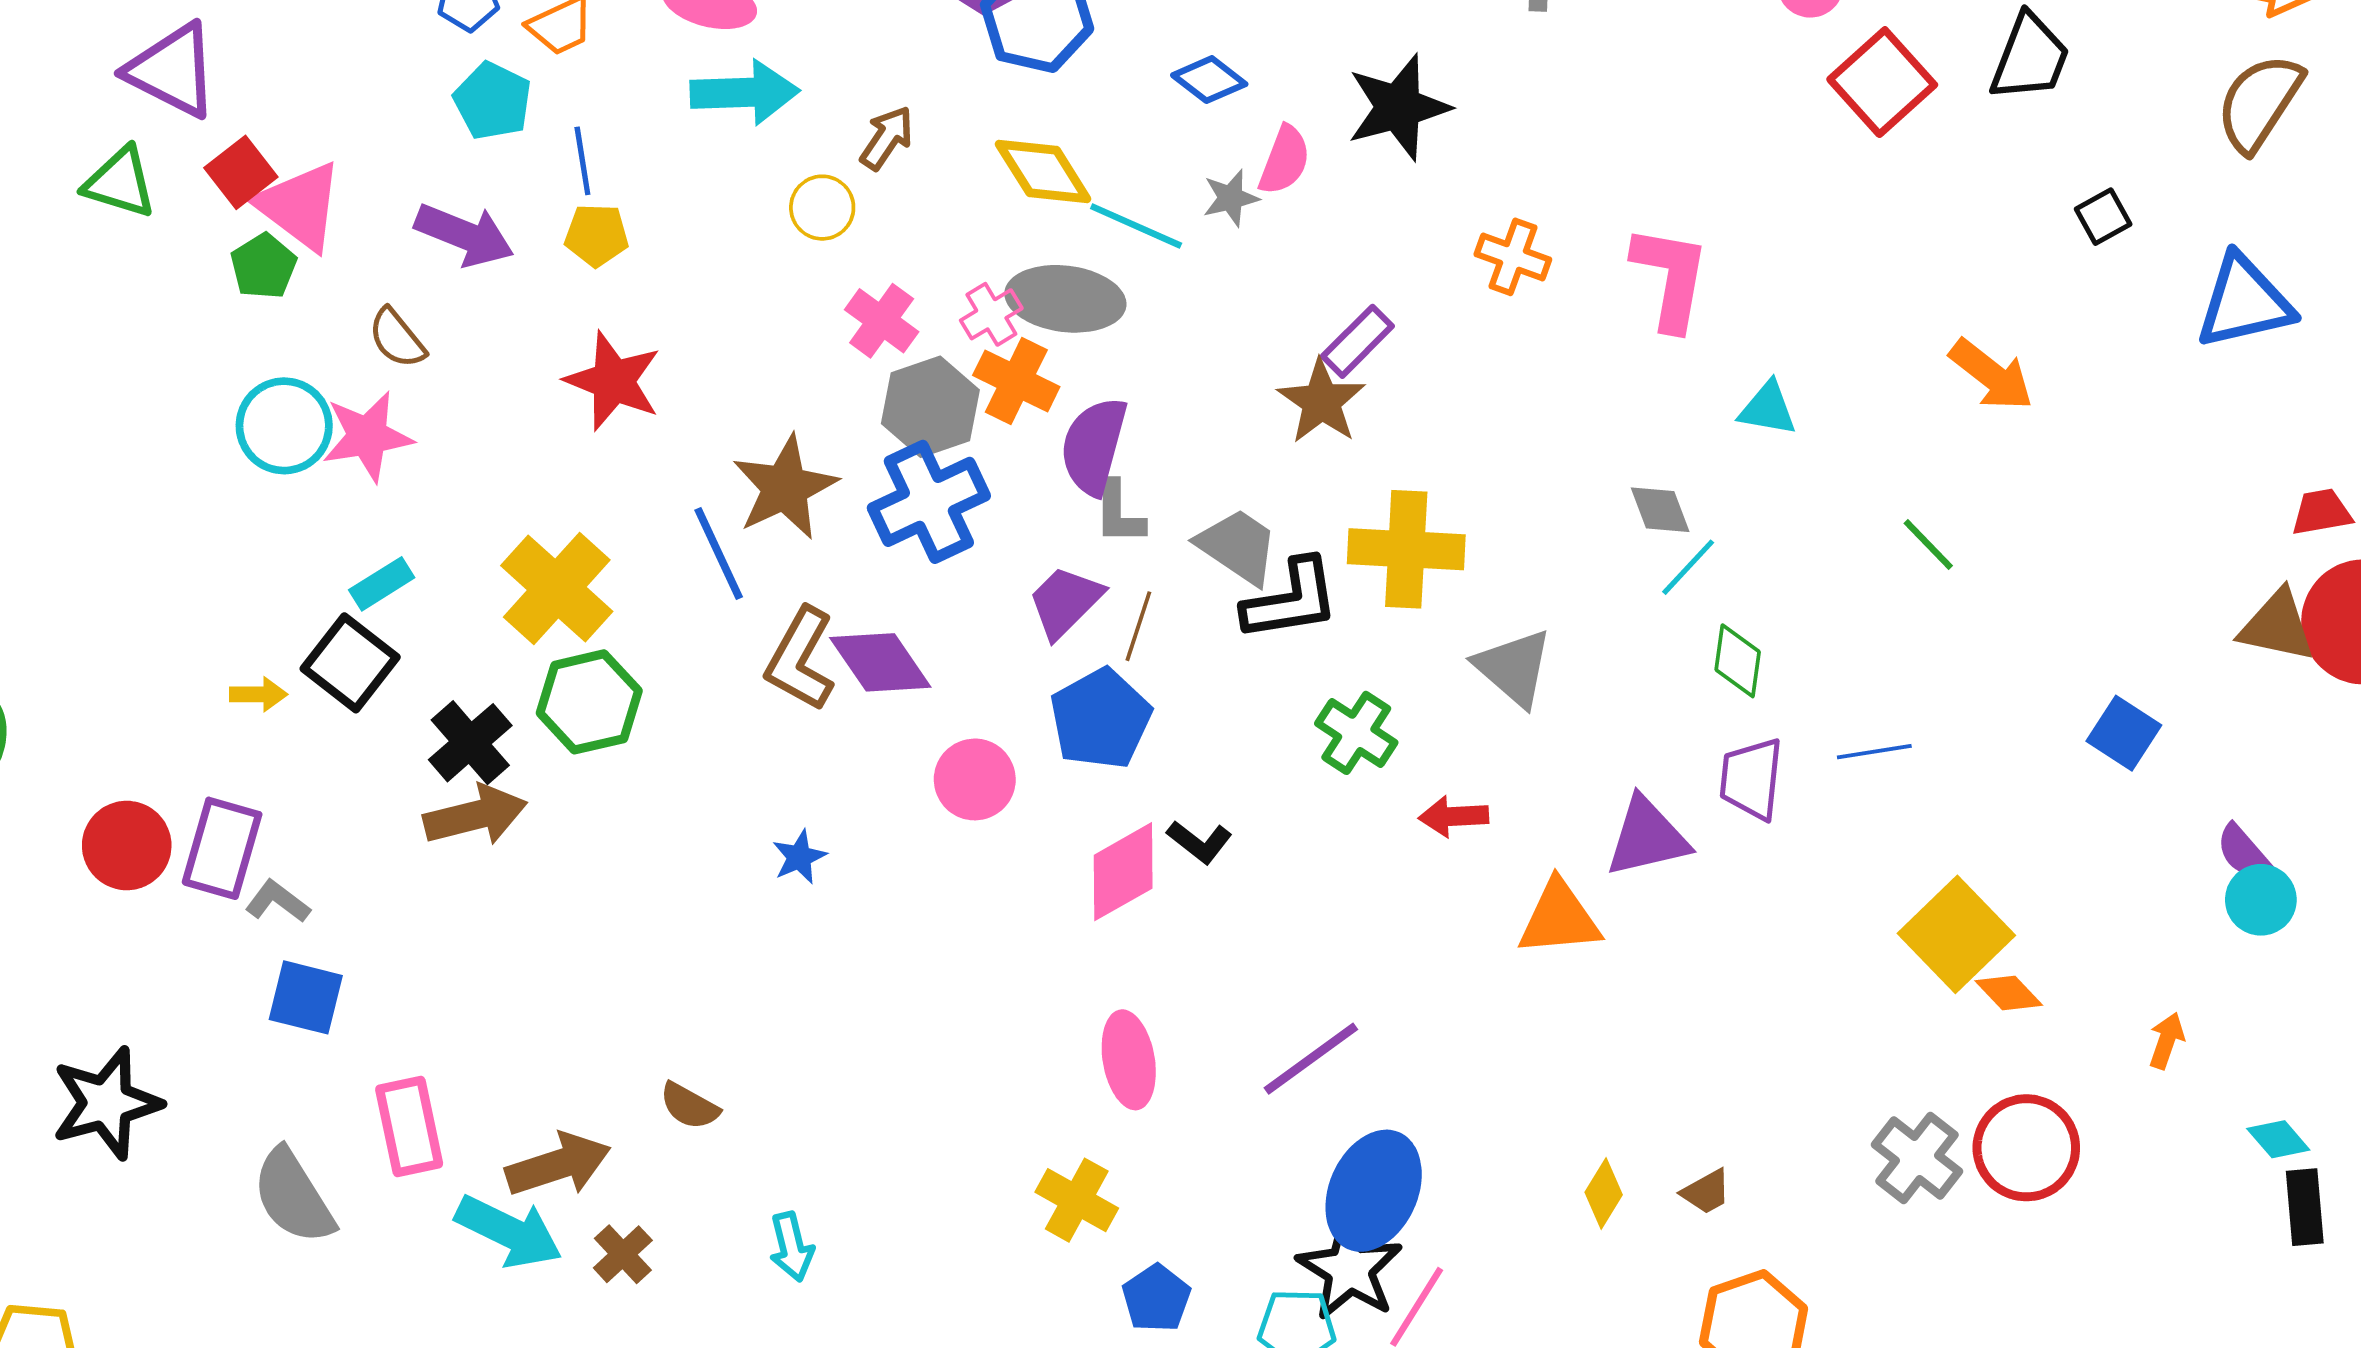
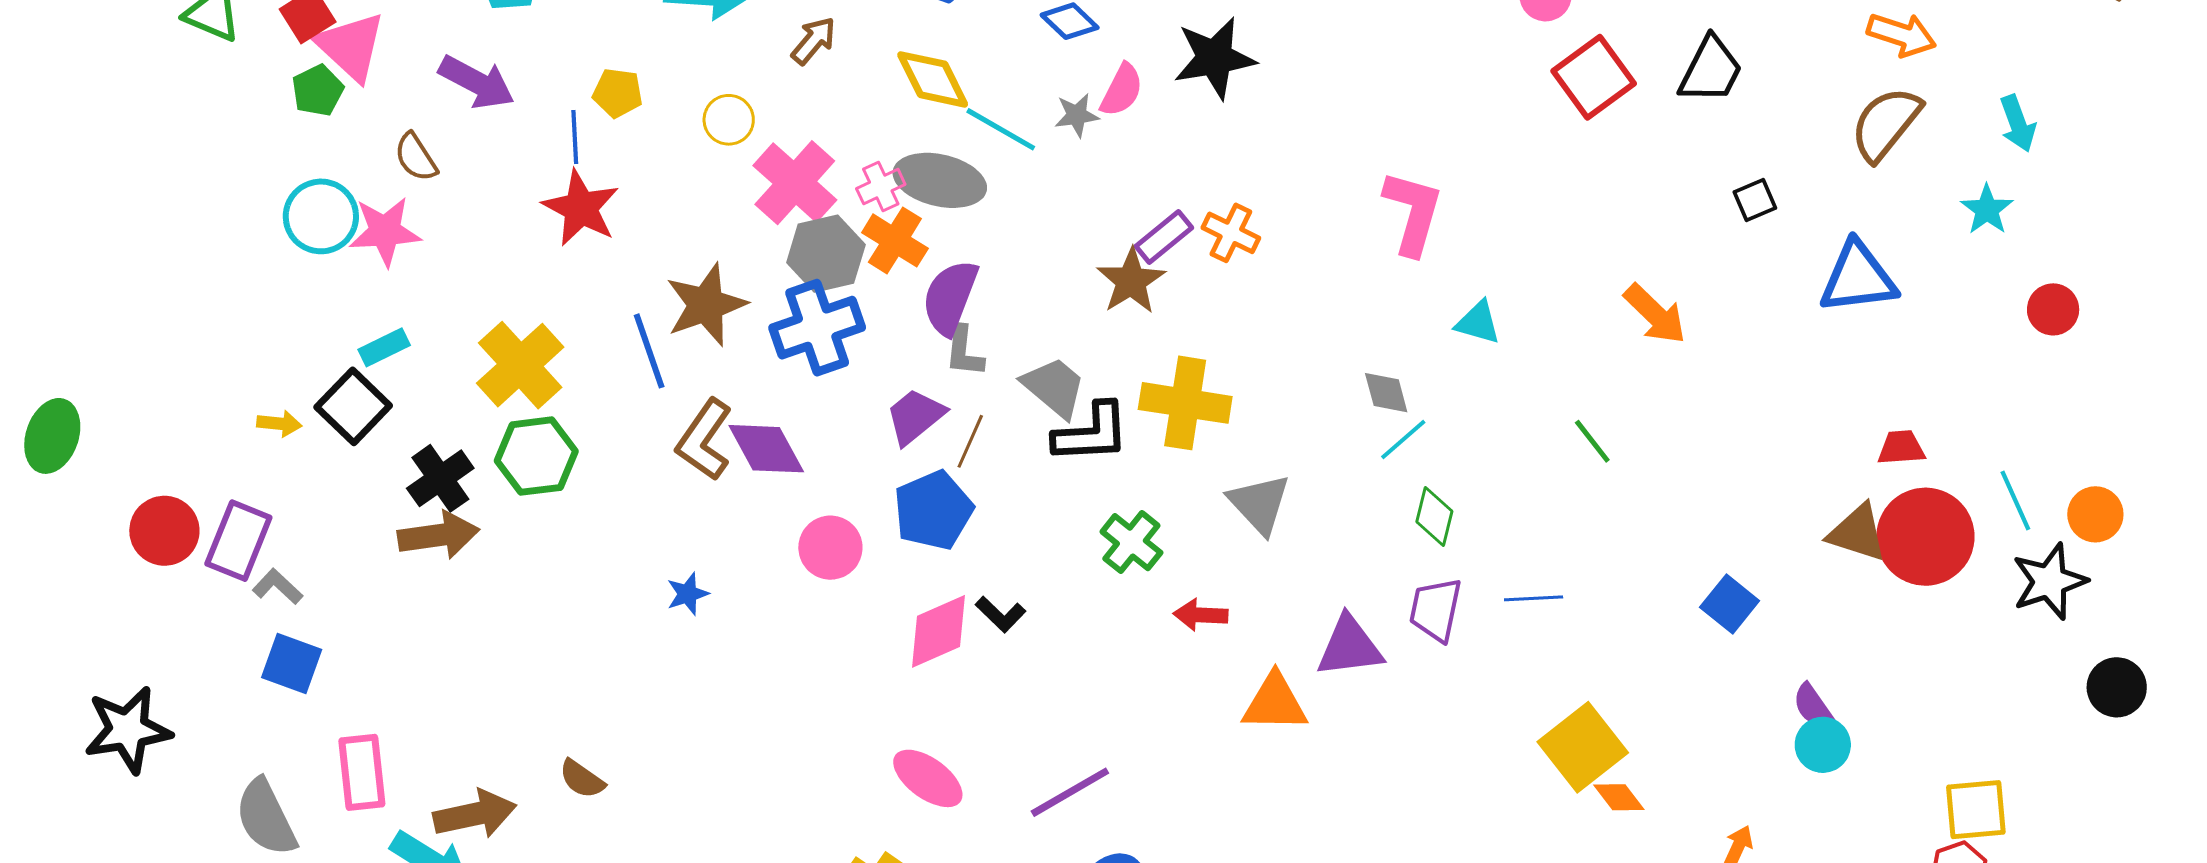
blue line: (582, 161) -> (575, 137), moved
yellow circle: (822, 208) -> (729, 120), moved
yellow pentagon: (597, 235) -> (618, 93), moved
orange cross: (1513, 257) -> (1231, 233), moved
pink cross: (882, 321) -> (795, 183), size x1.5
pink ellipse: (1129, 1060) -> (928, 778), turned -50

